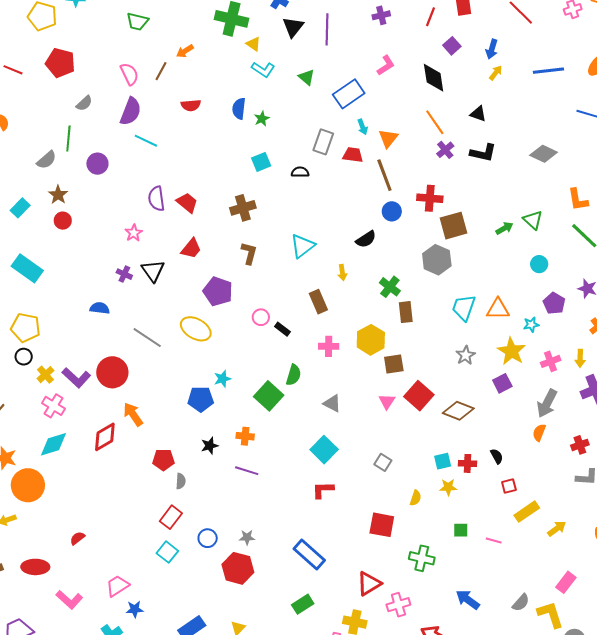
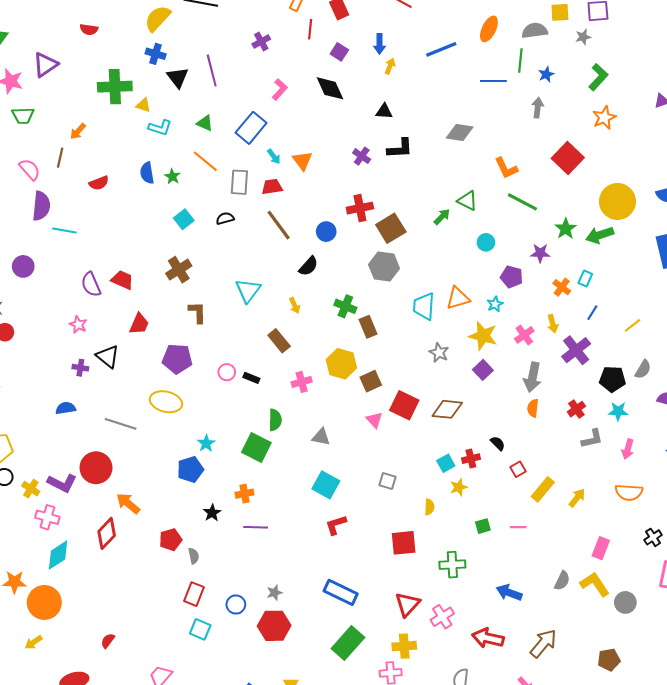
orange line: (435, 122) -> (205, 161), moved
brown line: (384, 175) -> (279, 225), moved
green rectangle: (303, 604) -> (348, 643), size x1.5

